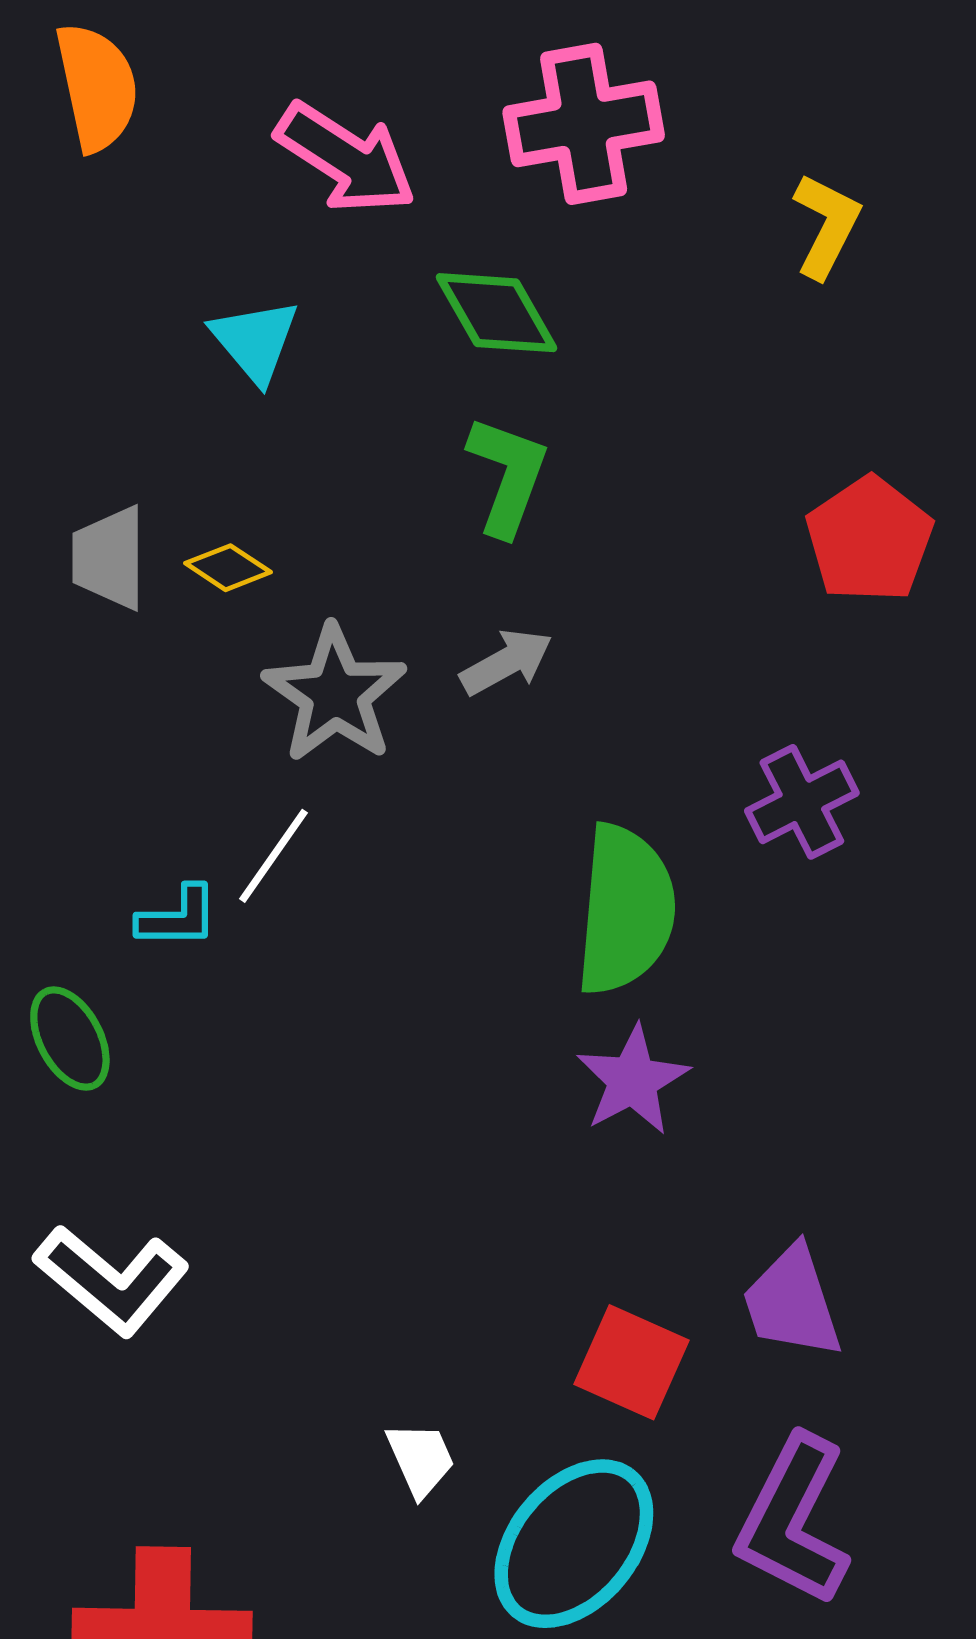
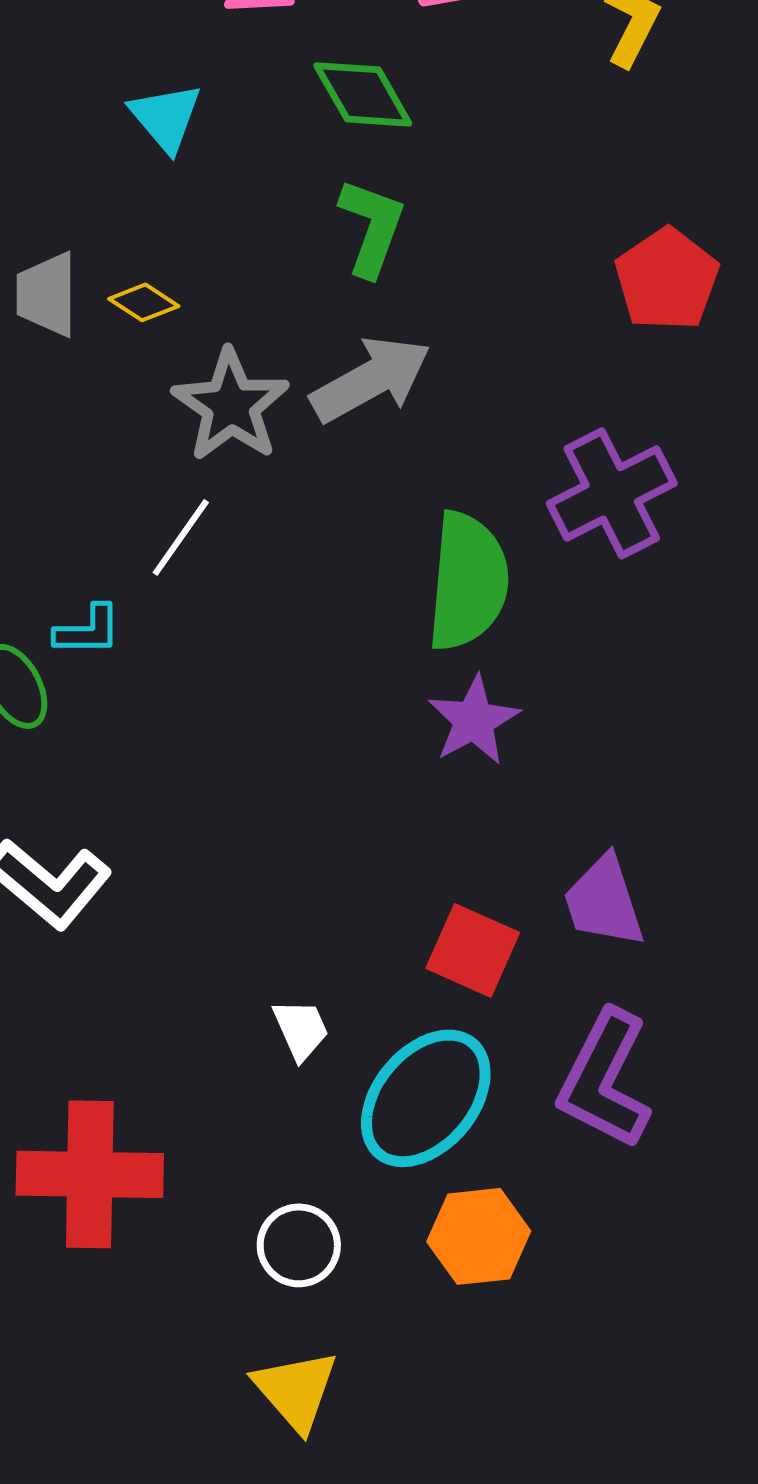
gray arrow: (506, 662) -> (371, 379), size x1.6
purple cross: (802, 802) -> (612, 493), size x1.4
cyan L-shape: (178, 917) -> (88, 630), moved

